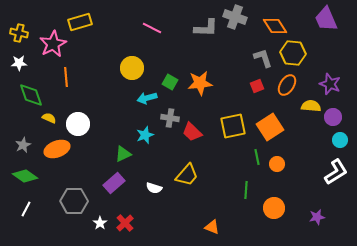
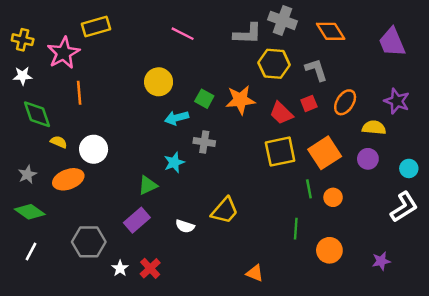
purple trapezoid: (326, 19) -> (392, 42), moved
yellow hexagon: (293, 53) -> (274, 64), moved
purple circle: (333, 117) -> (368, 159), moved
red trapezoid: (192, 132) -> (281, 113), moved

